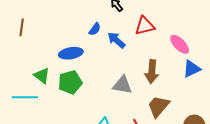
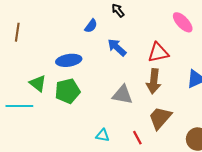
red triangle: (145, 26) -> (158, 53), moved
blue semicircle: (95, 29) -> (91, 26), moved
pink ellipse: (180, 44) -> (183, 22), moved

